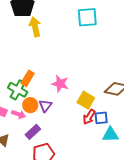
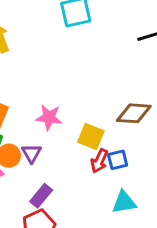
purple rectangle: (33, 132) -> (41, 196), moved
cyan triangle: (111, 135) -> (124, 202), moved

